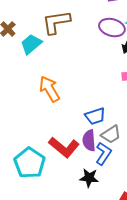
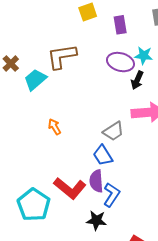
orange arrow: (49, 89) -> (55, 127), size x0.6
blue trapezoid: (95, 116) -> (103, 155), turned 75
gray trapezoid: (111, 134) -> (113, 131), moved

